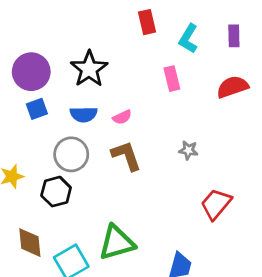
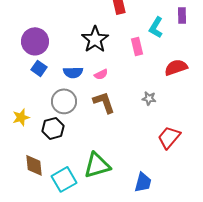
cyan L-shape: (188, 39) -> (156, 27), moved
black star: (89, 69) -> (95, 39), moved
red semicircle: (232, 87) -> (176, 67), moved
blue square: (37, 109) -> (39, 68), turned -35

